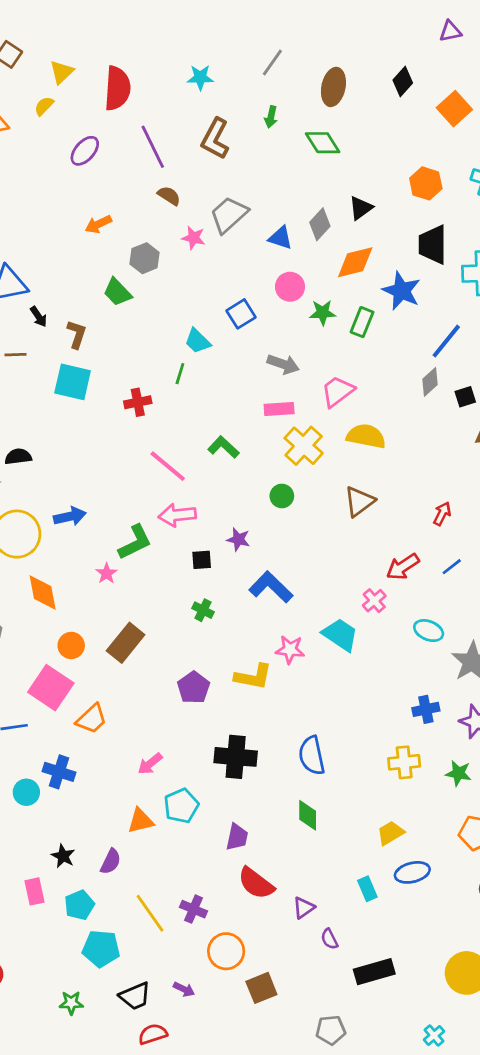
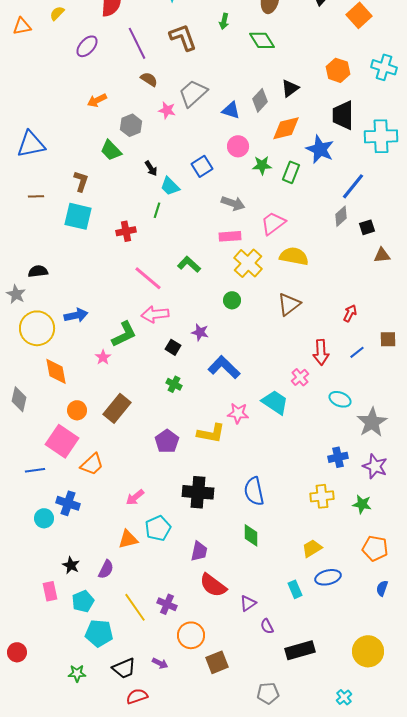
brown L-shape: (215, 139) -> (183, 37), turned 132
black arrow: (39, 317) -> (151, 168), moved
black square: (202, 560) -> (173, 347), turned 35
red arrow: (403, 567) -> (321, 352), turned -60

